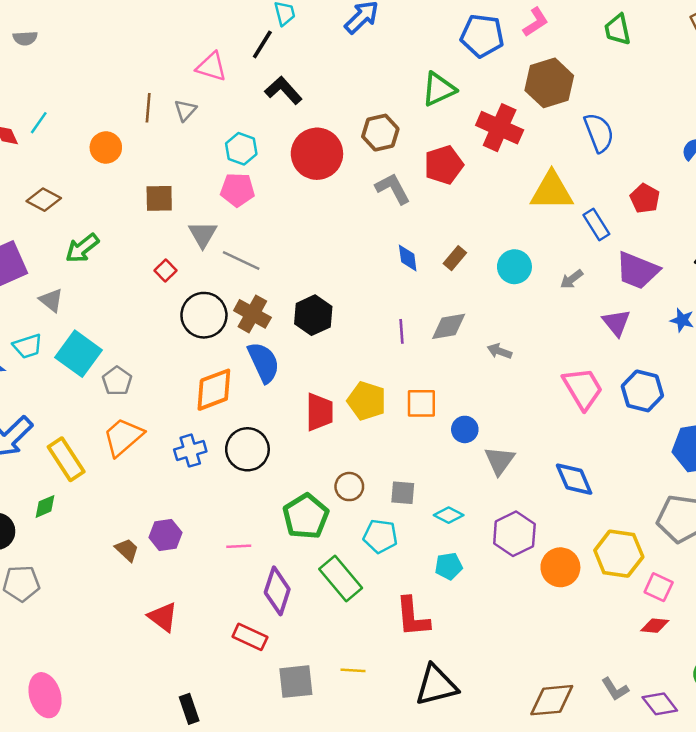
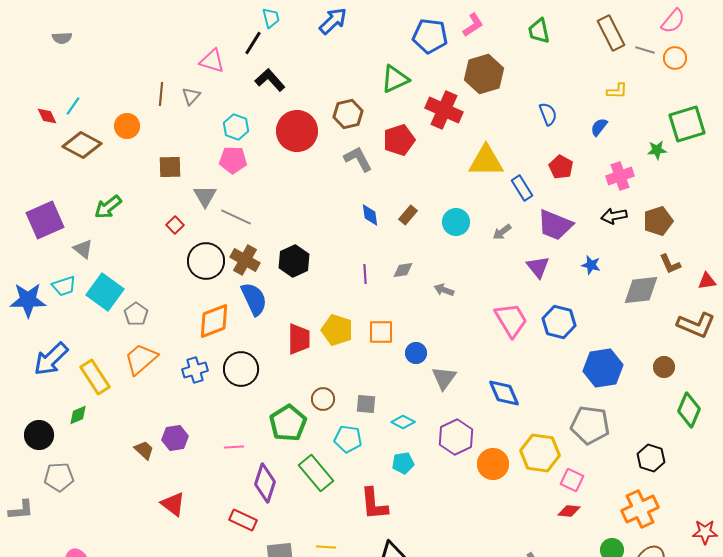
blue semicircle: (599, 133) -> (548, 114), moved, size x0.7
brown diamond: (44, 200) -> (82, 145), moved, size x1.4
gray diamond: (449, 326) -> (403, 270), size x0.7

